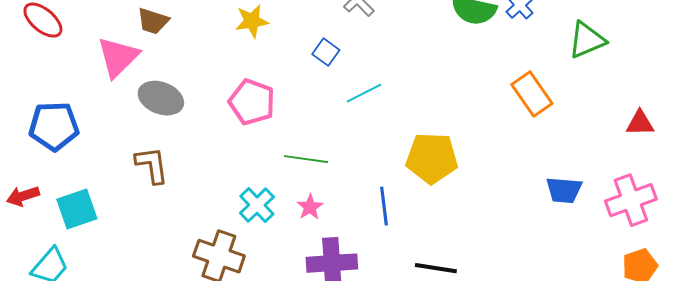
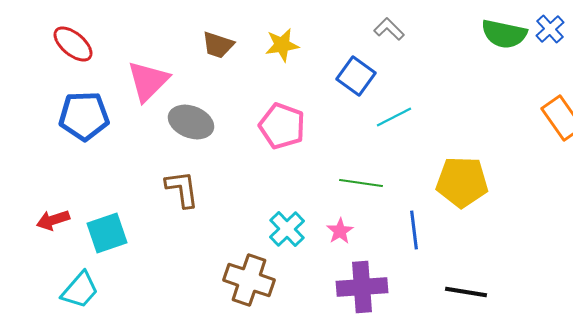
brown trapezoid: (153, 21) -> (218, 45), moved
blue square: (326, 52) -> (356, 76), size x1.4
blue pentagon: (54, 126) -> (84, 116), moved
green line: (306, 159) -> (361, 183), moved

